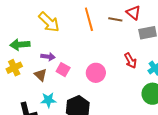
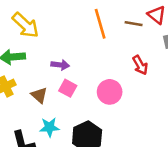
yellow arrow: (49, 22) -> (26, 25), moved
purple arrow: (48, 57) -> (60, 65), moved
red arrow: (130, 61) -> (140, 65), moved

